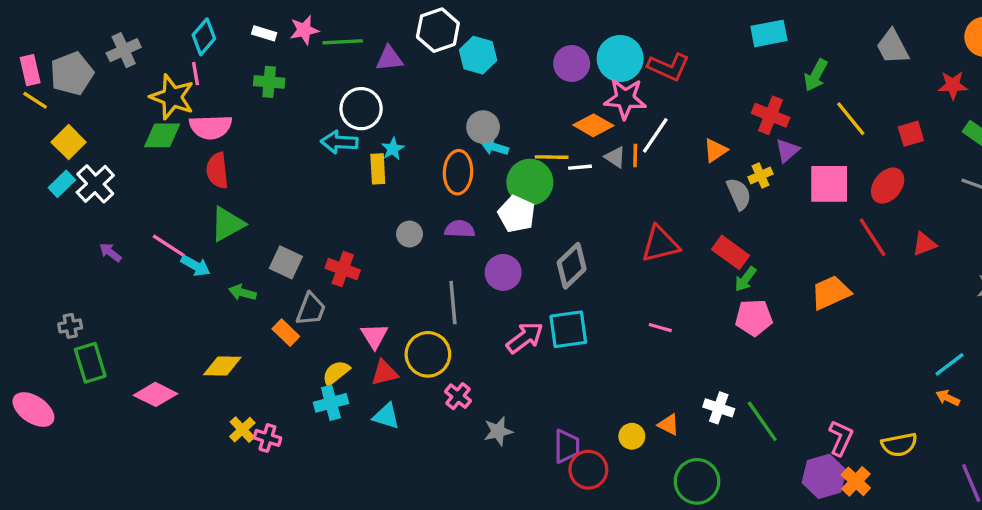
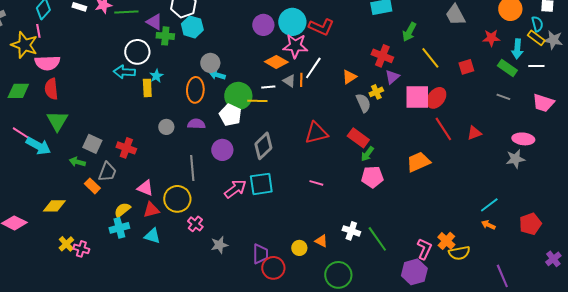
cyan hexagon: (478, 55) -> (192, 27), moved
purple triangle: (389, 58) -> (154, 22), turned 36
green cross: (269, 82) -> (165, 36), moved
green diamond: (162, 135) -> (18, 91), moved
yellow line: (552, 157) -> (257, 101), moved
red ellipse: (888, 186) -> (436, 98), moved
green triangle: (227, 224) -> (57, 121), turned -30
cyan arrow: (196, 266) -> (38, 146), size x1.4
green arrow: (242, 293) -> (77, 162), moved
pink triangle: (374, 336) -> (145, 188), turned -36
orange cross: (856, 481) -> (446, 241), moved

